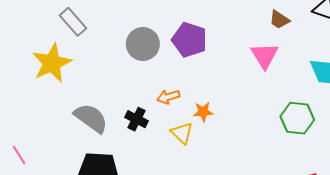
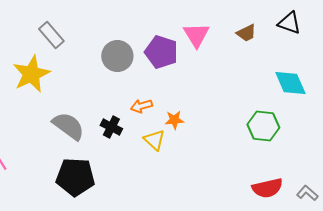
brown trapezoid: (279, 20) -> (246, 33), turned -60
pink triangle: (265, 56) -> (196, 35), moved

